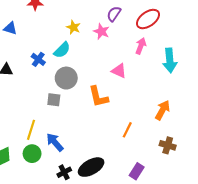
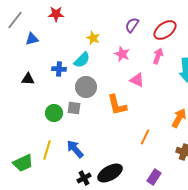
blue triangle: (10, 28) -> (32, 39), turned -32
pink star: (101, 31) -> (122, 54), moved
blue cross: (38, 59) -> (59, 69), turned -32
yellow line: (31, 130) -> (47, 150), moved
green circle: (32, 154) -> (54, 113), moved

